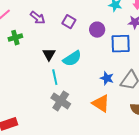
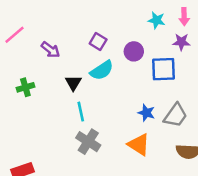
purple arrow: (38, 18) -> (50, 50), moved
green cross: (15, 38) -> (25, 87), moved
cyan semicircle: (72, 58) -> (102, 70), moved

